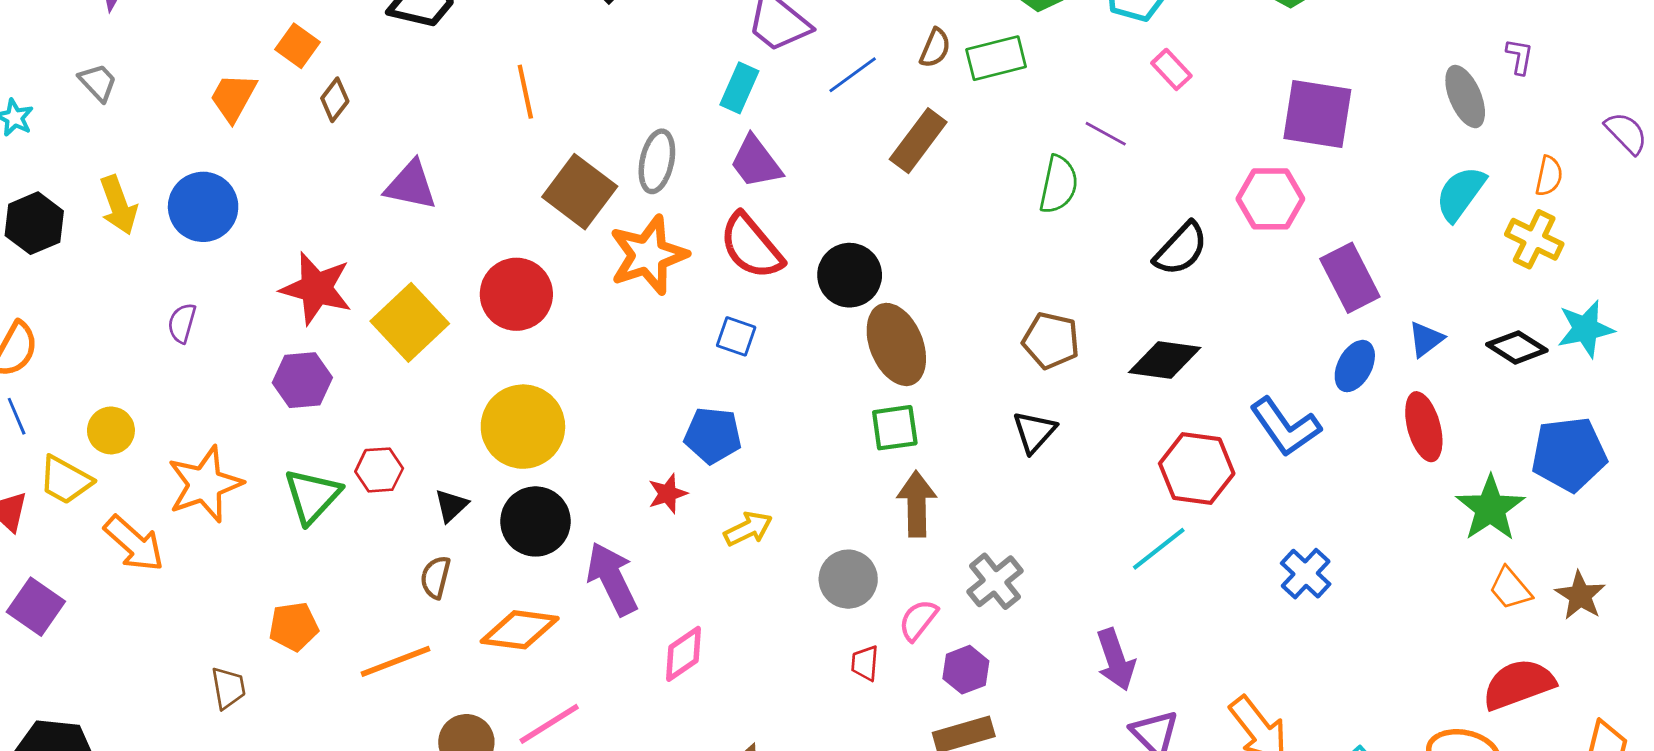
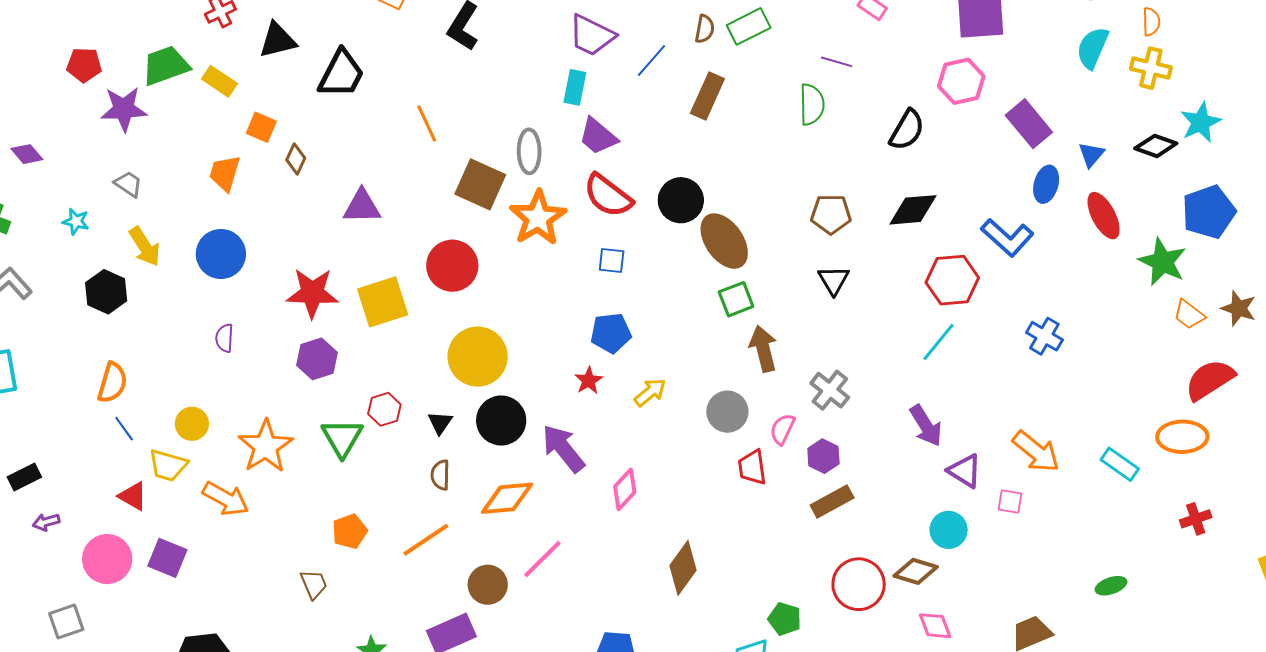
yellow arrow: (118, 205) -> (145, 247), moved
yellow square: (410, 322) -> (383, 302), turned 38
red trapezoid: (865, 663) -> (752, 467), size x1.4

